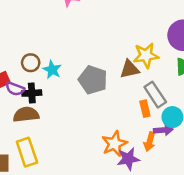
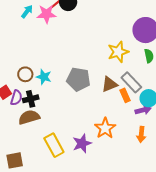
brown triangle: (130, 69) -> (109, 84), moved
purple semicircle: (15, 89) -> (16, 98), turned -84
orange arrow: (150, 142) -> (141, 134), moved
yellow rectangle: (27, 152) -> (54, 145), moved
purple star: (128, 159) -> (82, 143), moved

